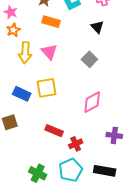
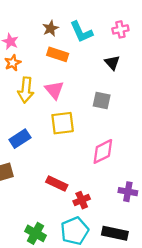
gray square: (89, 59) -> (102, 101), turned -35
yellow square: (47, 88) -> (63, 123), moved
blue rectangle: (22, 94) -> (20, 139), turned -60

